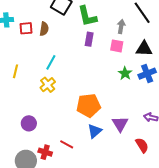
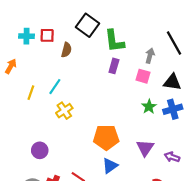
red square: (26, 28) -> (47, 35), moved
cyan line: (51, 62) -> (55, 87), moved
purple triangle: (120, 124) -> (145, 148), moved

